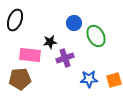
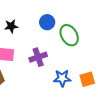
black star: (50, 42) -> (11, 26), moved

